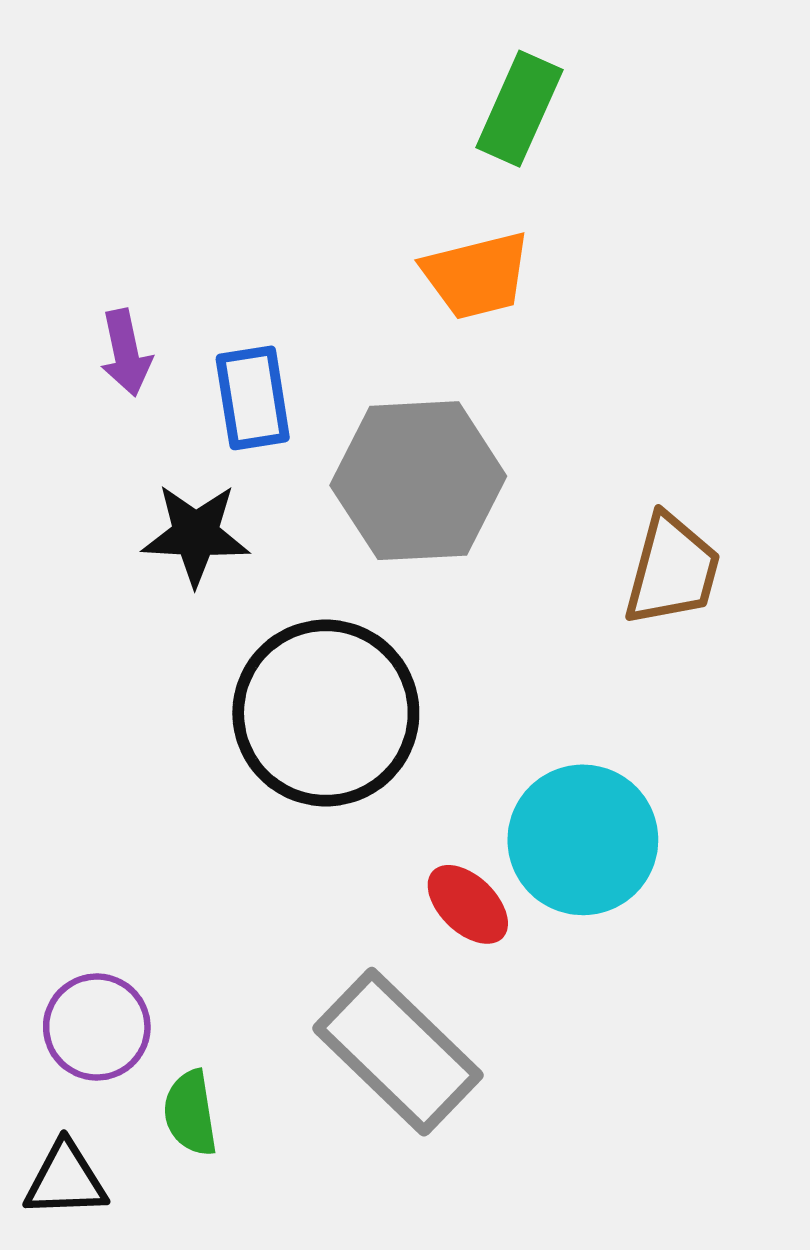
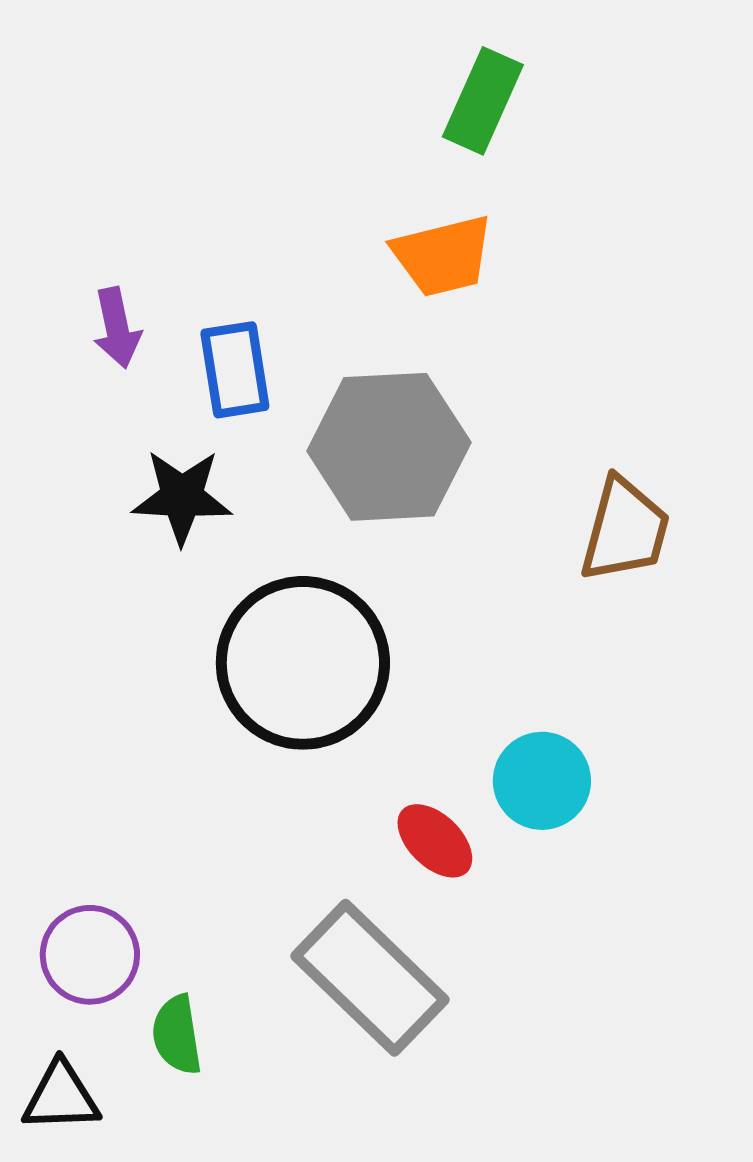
cyan circle: (583, 840) -> (542, 781), size x0.7

